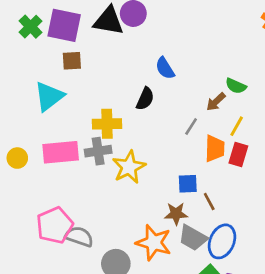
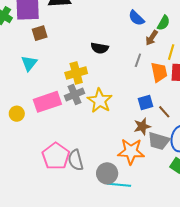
blue semicircle: (165, 68) -> (136, 18), moved
green semicircle: (236, 86) -> (163, 23), turned -70
cyan triangle: (49, 96) -> (29, 63), size x0.7
black semicircle: (145, 99) -> (100, 48), turned 90
gray semicircle: (79, 237) -> (76, 160), turned -110

